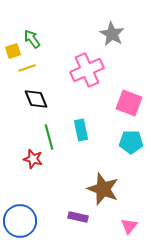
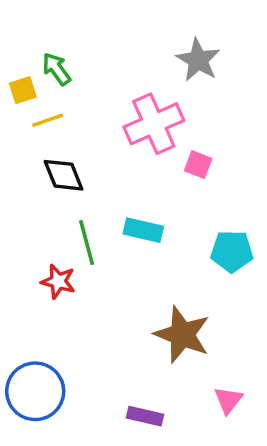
pink square: (129, 103) -> (198, 165), moved, size x0.6
cyan rectangle: (81, 130) -> (143, 230), turned -65
purple rectangle: (78, 217) -> (145, 416), moved

